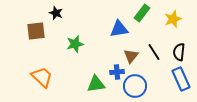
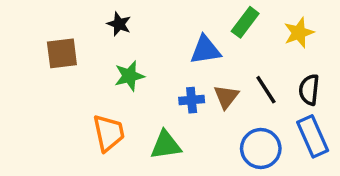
black star: (56, 13) -> (119, 24), moved
blue cross: (117, 72) -> (192, 100), moved
orange trapezoid: (42, 77) -> (109, 133), moved, turned 35
blue circle: (135, 86) -> (261, 149), moved

